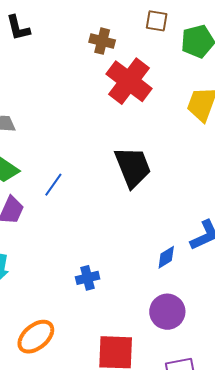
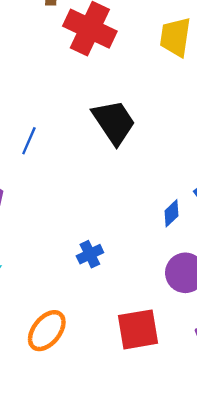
blue line: (53, 185) -> (29, 141), moved

